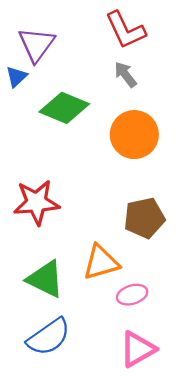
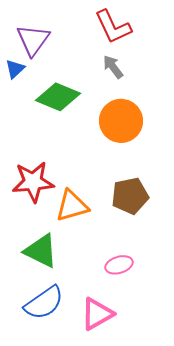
orange triangle: (101, 262) -> (72, 206), moved
pink triangle: (138, 349) -> (97, 314), moved

